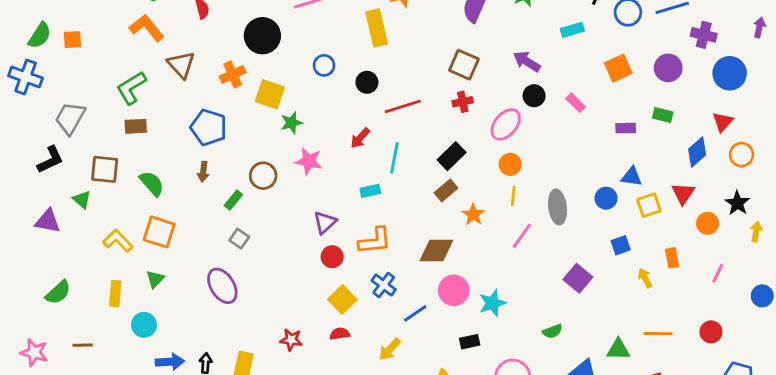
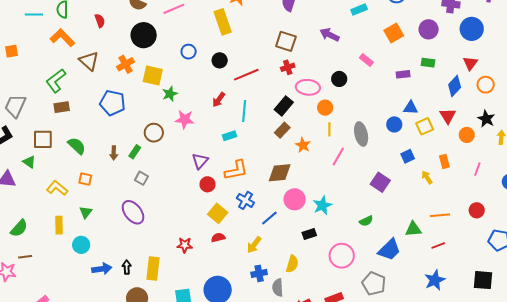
black circle: (534, 96) -> (339, 79), moved
pink ellipse: (506, 124) -> (308, 87), moved, turned 60
brown arrow: (203, 172) -> (114, 153), moved
orange square: (159, 232) -> (85, 179), size x0.6
brown line: (83, 345) -> (25, 257), moved

